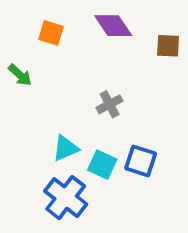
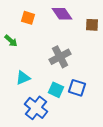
gray cross: (110, 104) -> (60, 57), size x1.5
cyan triangle: (66, 148) -> (23, 78), moved

